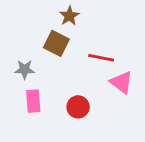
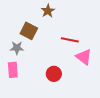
brown square: (56, 43) -> (29, 31), moved
pink rectangle: (33, 101) -> (13, 70), moved

